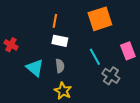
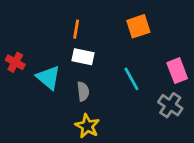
orange square: (100, 19) -> (138, 26), size x0.7
cyan triangle: (35, 68) -> (48, 78), moved
gray cross: (111, 76) -> (170, 105), moved

